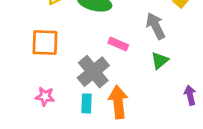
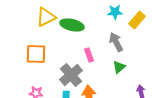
pink rectangle: (118, 44) -> (89, 55), turned 48

